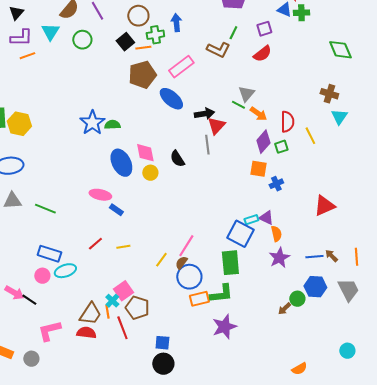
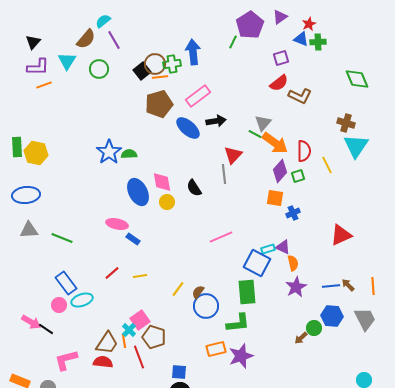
brown circle: (138, 16) -> (155, 64), moved
blue arrow: (176, 23) -> (193, 52), size x1.4
green line: (233, 33) -> (233, 42), moved
brown L-shape: (218, 50) -> (300, 96), moved
black arrow: (204, 114) -> (216, 121), moved
orange arrow: (258, 114) -> (275, 143), size x1.5
cyan triangle: (339, 117) -> (356, 146), size x1.5
pink line: (186, 246) -> (221, 237), moved, turned 35
blue rectangle: (49, 254) -> (66, 283), turned 35
orange rectangle: (199, 299) -> (216, 349), moved

